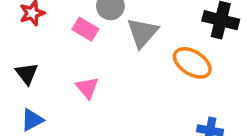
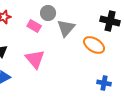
pink triangle: (87, 88) -> (35, 59), size x1.5

